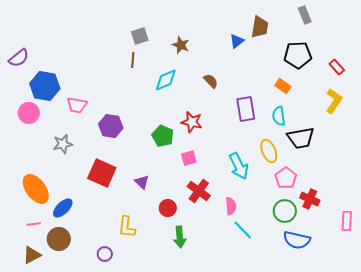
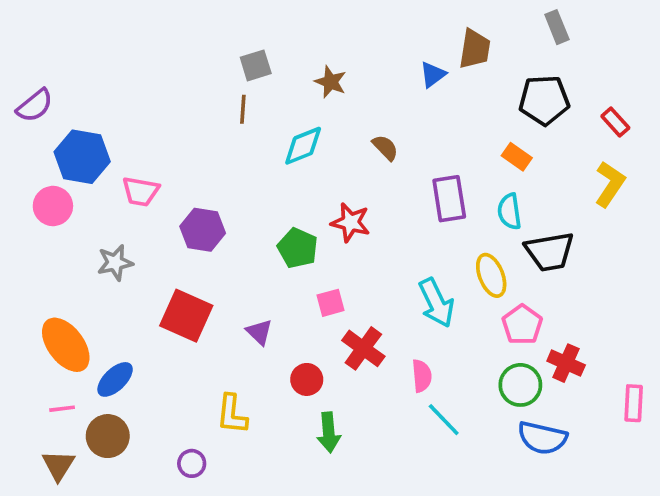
pink square: (189, 158) -> (330, 303), moved
brown triangle: (32, 255) -> (58, 465), turned -30

